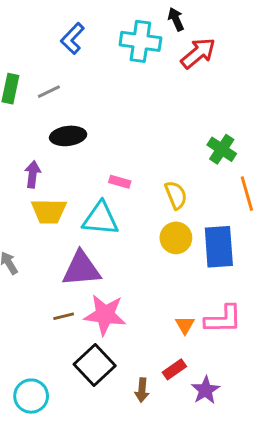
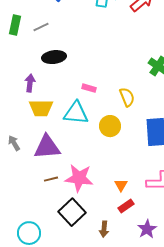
yellow circle: (176, 238) -> (110, 126), moved
purple triangle: (81, 269) -> (47, 147), moved
orange triangle: (185, 325) -> (121, 185), moved
red rectangle: (174, 369) -> (126, 206), moved

